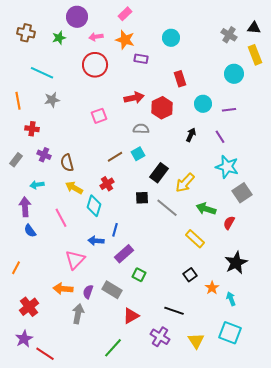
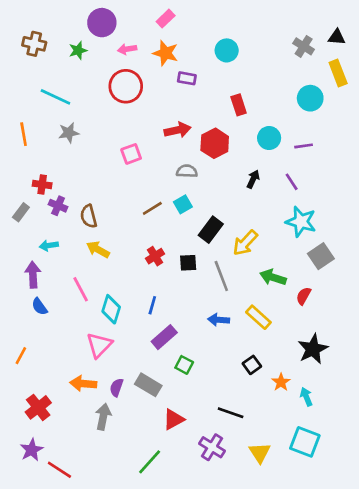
red cross: (32, 129) -> (42, 184), moved
red cross: (107, 184) -> (155, 256), moved
cyan diamond: (94, 206) -> (111, 309), moved
gray line: (167, 208) -> (221, 276), turned 30
blue arrow: (96, 241) -> (219, 320), moved

